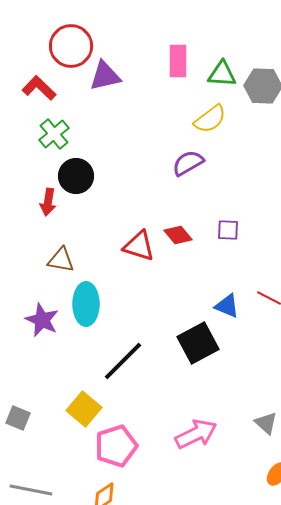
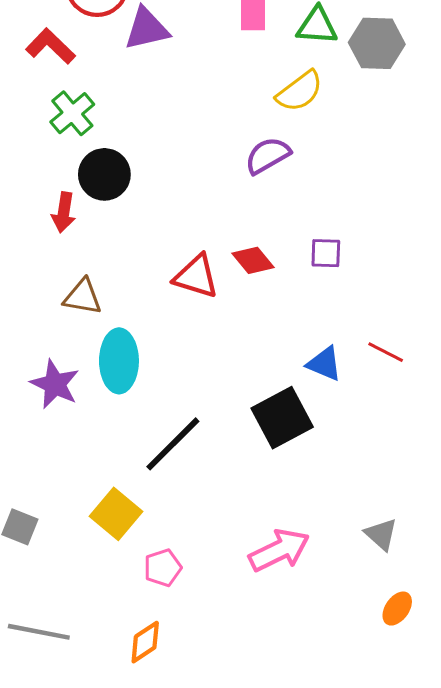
pink pentagon: (116, 446) -> (163, 568), size x0.6

